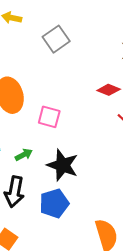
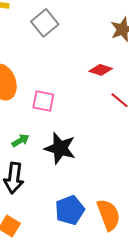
blue pentagon: (54, 203) -> (70, 210), moved

